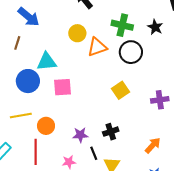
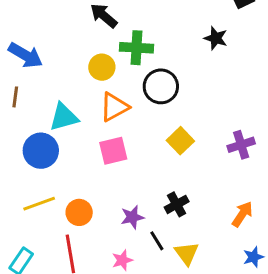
green cross: (122, 25) -> (137, 48), moved
orange triangle: (97, 47) -> (114, 107), moved
black circle: (131, 52) -> (161, 86), moved
pink square: (62, 87) -> (113, 151), moved

